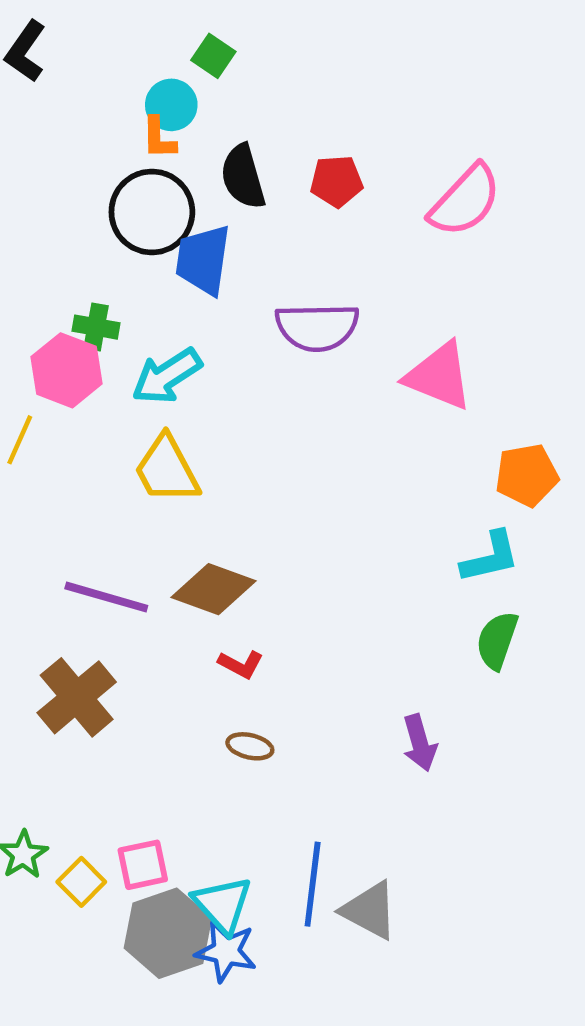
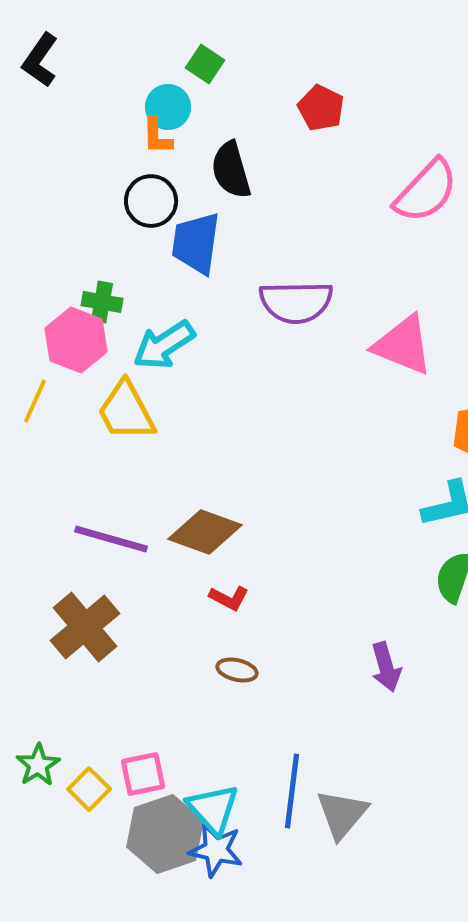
red pentagon: (336, 181) -> (321, 108), moved, turned 30
black circle: (152, 212) -> (151, 201), size x0.7
yellow trapezoid: (167, 469) -> (126, 411), moved
gray triangle: (370, 910) -> (342, 814), turned 42

